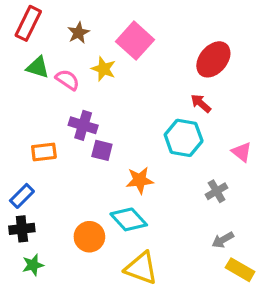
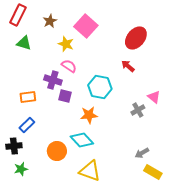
pink semicircle: (67, 80) -> (69, 66), moved
cyan hexagon: (184, 138) -> (100, 87), moved
gray cross: (217, 191) -> (138, 110), moved
blue rectangle: (22, 196) -> (27, 125), moved

